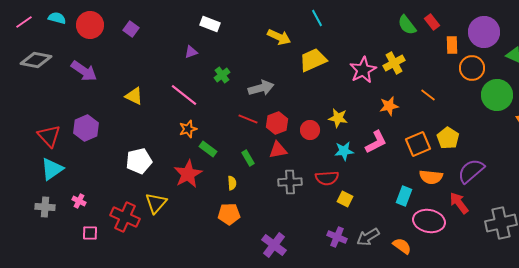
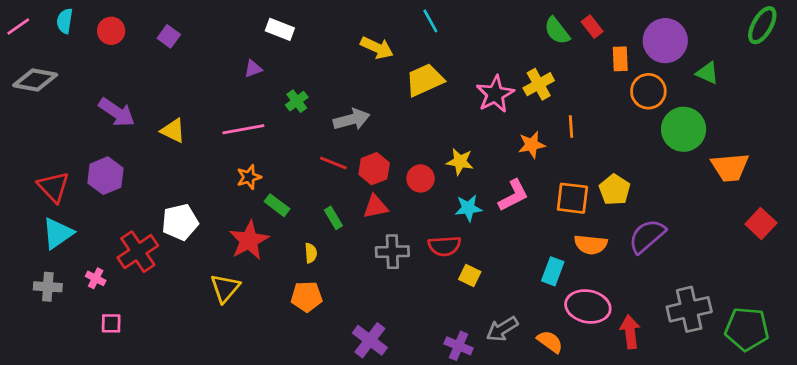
cyan semicircle: (57, 18) -> (65, 21), turned -96
red circle: (90, 25) -> (111, 31), size x0.7
purple arrow: (84, 71) -> (117, 112), moved
pink line: (184, 95) -> (243, 129), turned -48
orange line: (428, 95) -> (571, 126), moved, turned 49
orange square: (418, 144) -> (572, 198), turned 30
yellow triangle: (156, 203) -> (225, 288), moved
red arrow: (459, 203) -> (630, 332), moved, turned 30
red cross: (125, 217) -> (138, 252), moved, turned 32
purple cross: (337, 237) -> (459, 346), moved

